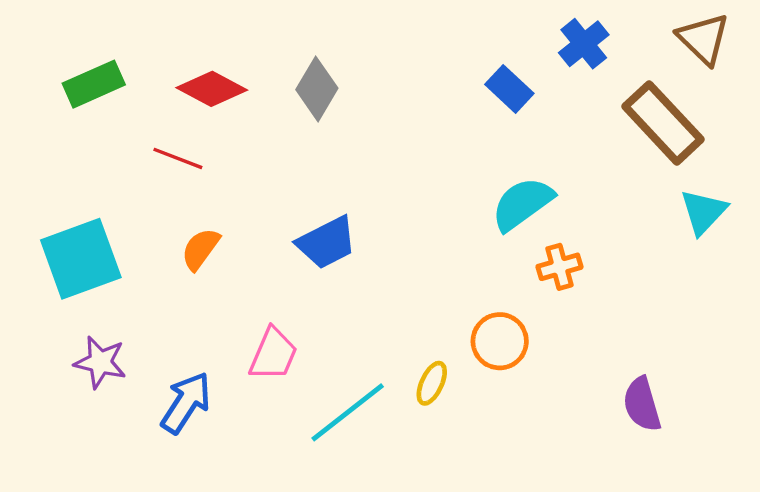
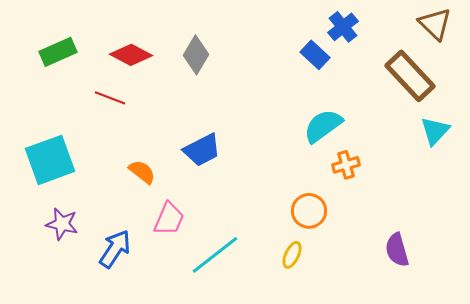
blue cross: (584, 44) -> (343, 27), moved
orange semicircle: (201, 249) -> (142, 172), moved, turned 92
yellow ellipse: (432, 383) -> (292, 255), moved

